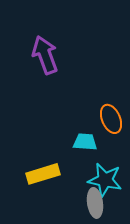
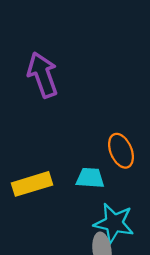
yellow rectangle: (43, 174) -> (32, 184), moved

